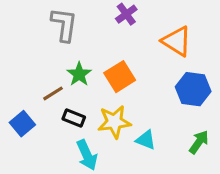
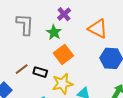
green star: (79, 74) -> (54, 32), moved
black rectangle: (74, 118) -> (40, 72), moved

